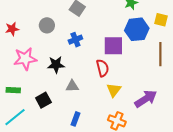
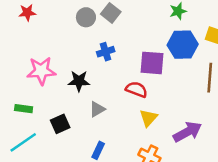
gray circle: (47, 25) -> (86, 17), moved
red star: (12, 29) -> (27, 13), moved
red semicircle: (102, 68) -> (136, 90), turned -60
gray triangle: (72, 86) -> (97, 109), turned -32

